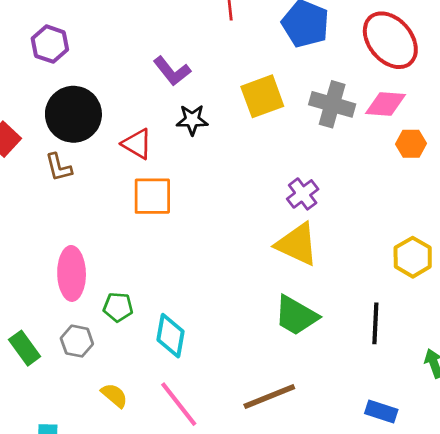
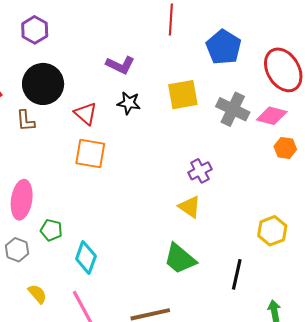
purple L-shape: (172, 71) -> (120, 65), turned -36
yellow triangle: (297, 244) -> (190, 207), size x0.7

